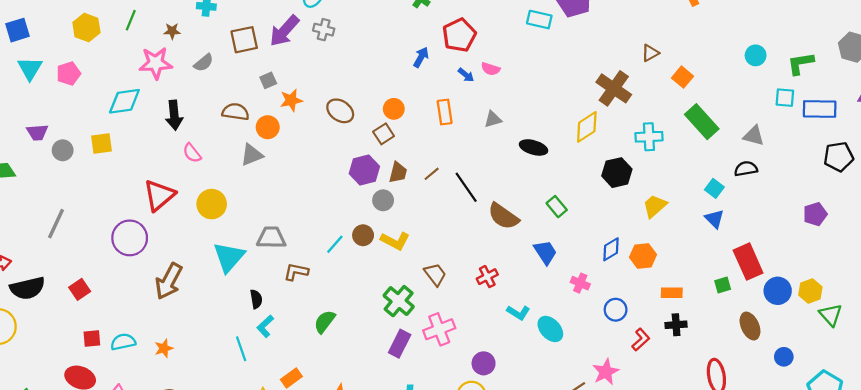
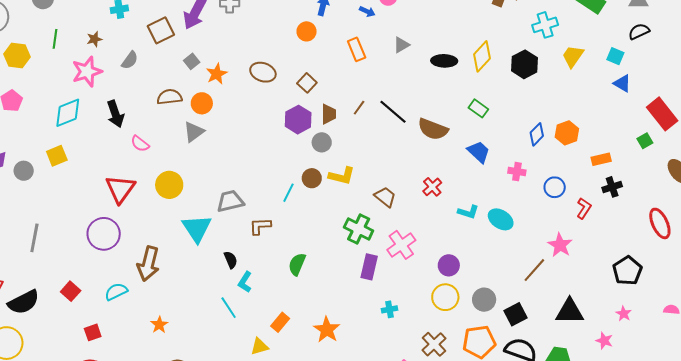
orange circle: (394, 109) -> (307, 31), moved
yellow diamond: (587, 127) -> (482, 56), moved
yellow trapezoid: (655, 206) -> (573, 56), moved
cyan semicircle: (123, 342) -> (116, 292), moved

